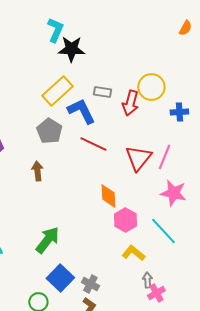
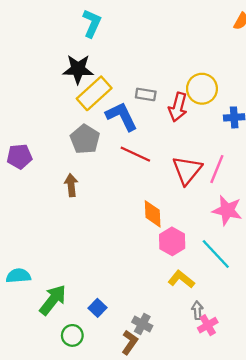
black star: (71, 49) -> (78, 69), moved
green arrow: (47, 240) -> (53, 300), moved
blue square: (60, 278) -> (98, 308), size x0.6
gray cross: (90, 284) -> (142, 324), moved

